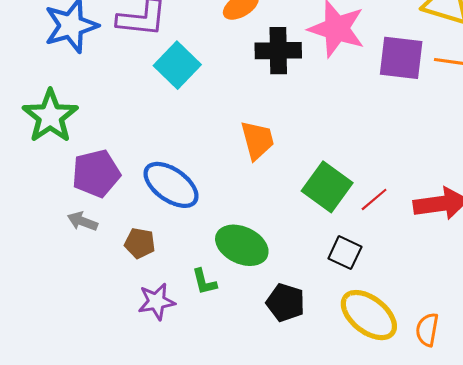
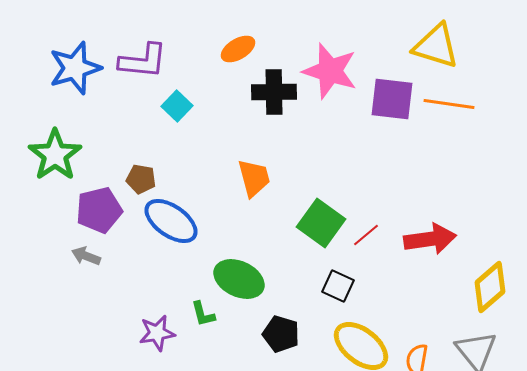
cyan square: (177, 65) -> (177, 106), size x0.7
brown pentagon: (140, 243) -> (141, 179), moved

